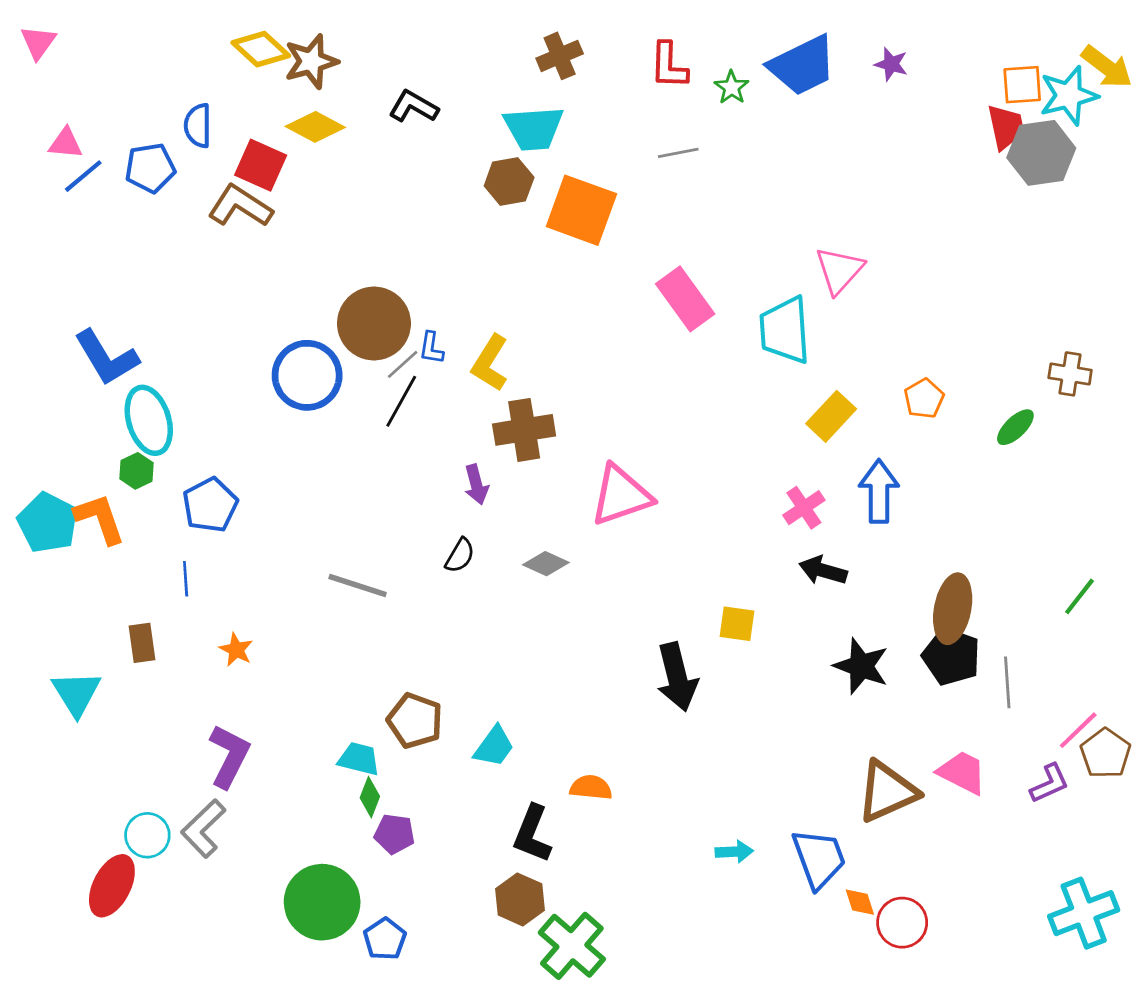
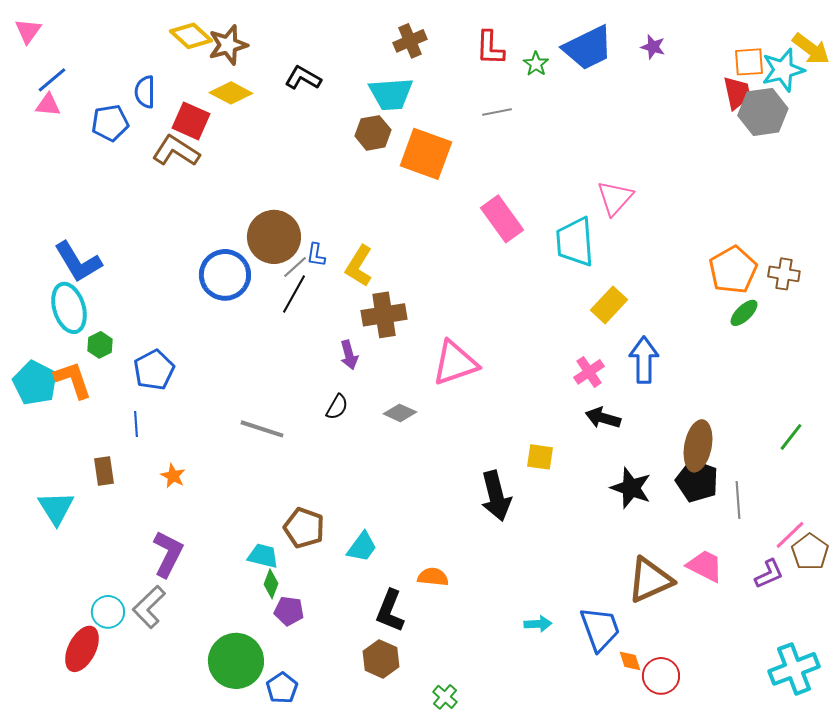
blue line: (83, 176) -> (52, 80), moved
orange pentagon: (924, 399) -> (733, 270), moved, size x1.6
cyan ellipse: (149, 420) -> (69, 308), moved
green cross: (572, 946) -> (445, 697), moved, size x0.5

